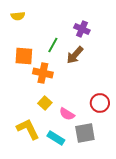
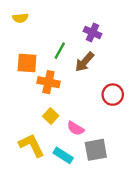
red circle: (100, 103) -> (113, 95), moved

